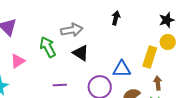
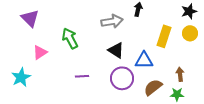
gray arrow: (72, 30) -> (112, 21), moved
black triangle: (81, 53) -> (116, 50), moved
yellow rectangle: (150, 57) -> (164, 36), moved

